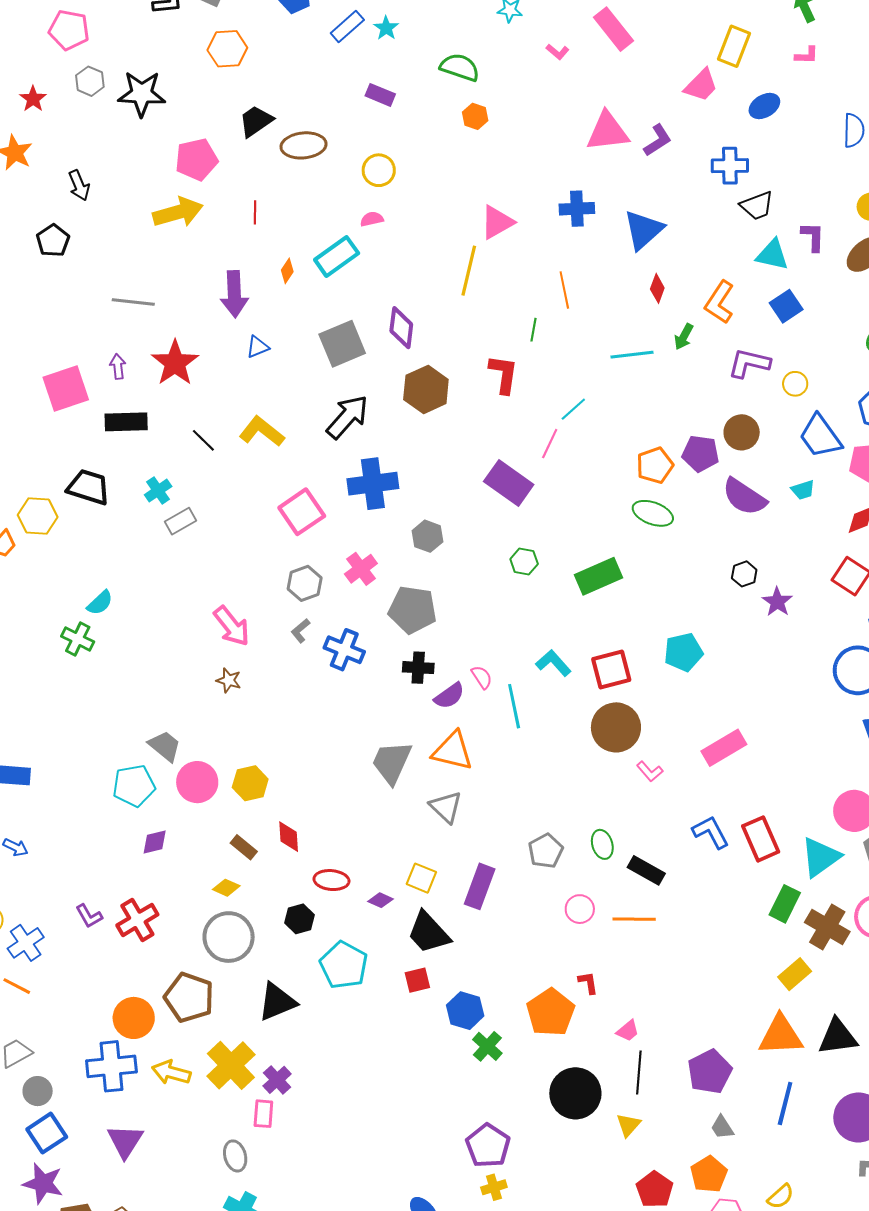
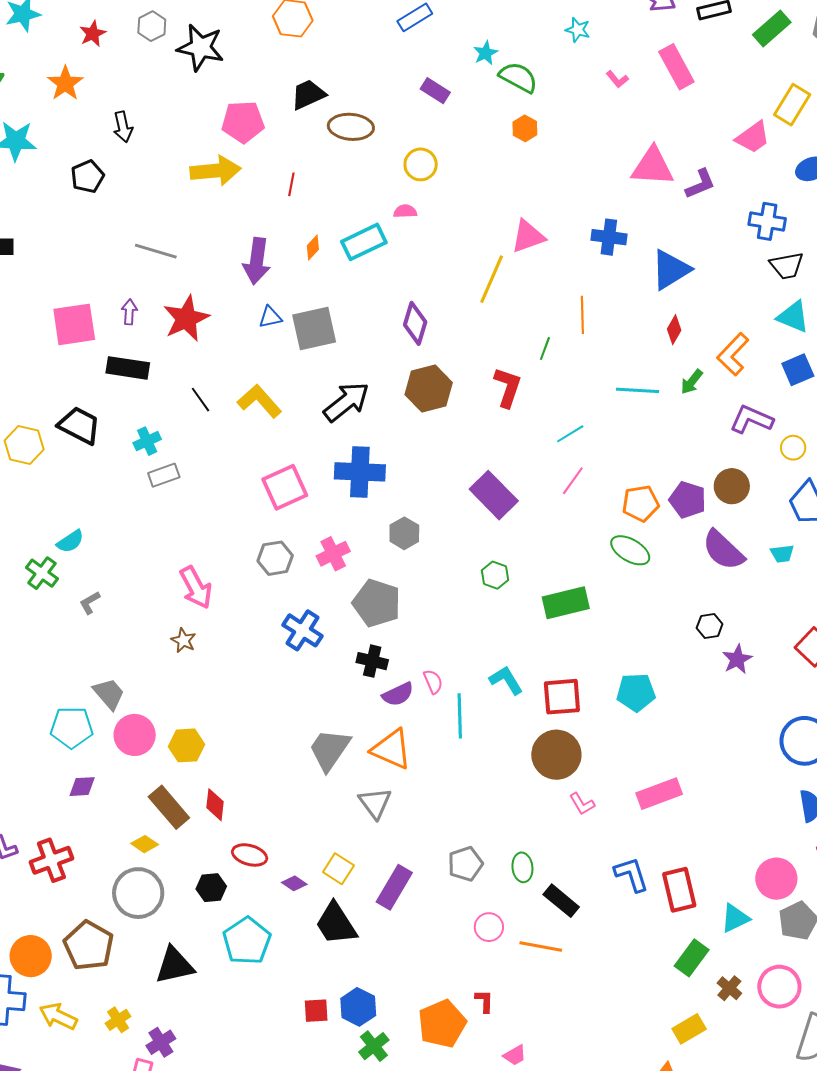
cyan star: (386, 28) -> (486, 53), moved
gray square: (342, 344) -> (314, 329), moved
pink line: (550, 444) -> (573, 481), moved
gray L-shape: (300, 631) -> (90, 603), moved
brown rectangle: (244, 847) -> (169, 807), size x1.6
cyan triangle: (820, 857) -> (735, 918), size x0.7
brown cross: (827, 927) -> (729, 988), size x0.6
red square: (417, 980) -> (316, 1011), moved
yellow cross: (231, 1065) -> (118, 1020), size x0.5

